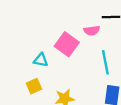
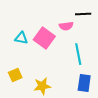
cyan triangle: (41, 60) -> (21, 38), moved

